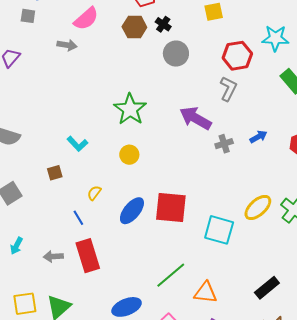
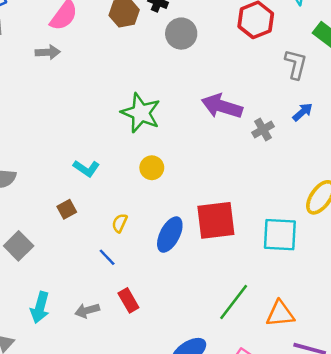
gray L-shape: (228, 89) -> (296, 64), moved
cyan arrow: (16, 246) -> (40, 307), size x1.4
red rectangle: (88, 256) -> (128, 300), size x0.6

